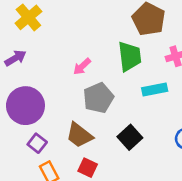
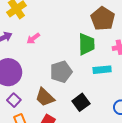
pink arrow: (82, 67) -> (33, 39), moved

